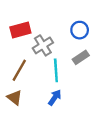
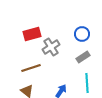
brown line: (19, 70) -> (31, 68), turned 42
cyan line: (56, 70) -> (87, 83), moved

